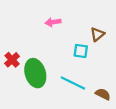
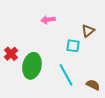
green ellipse: (35, 73) -> (32, 66), turned 30
cyan line: (73, 83) -> (66, 75), turned 35

